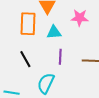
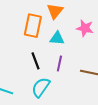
black line: (25, 59) -> (36, 61), moved

